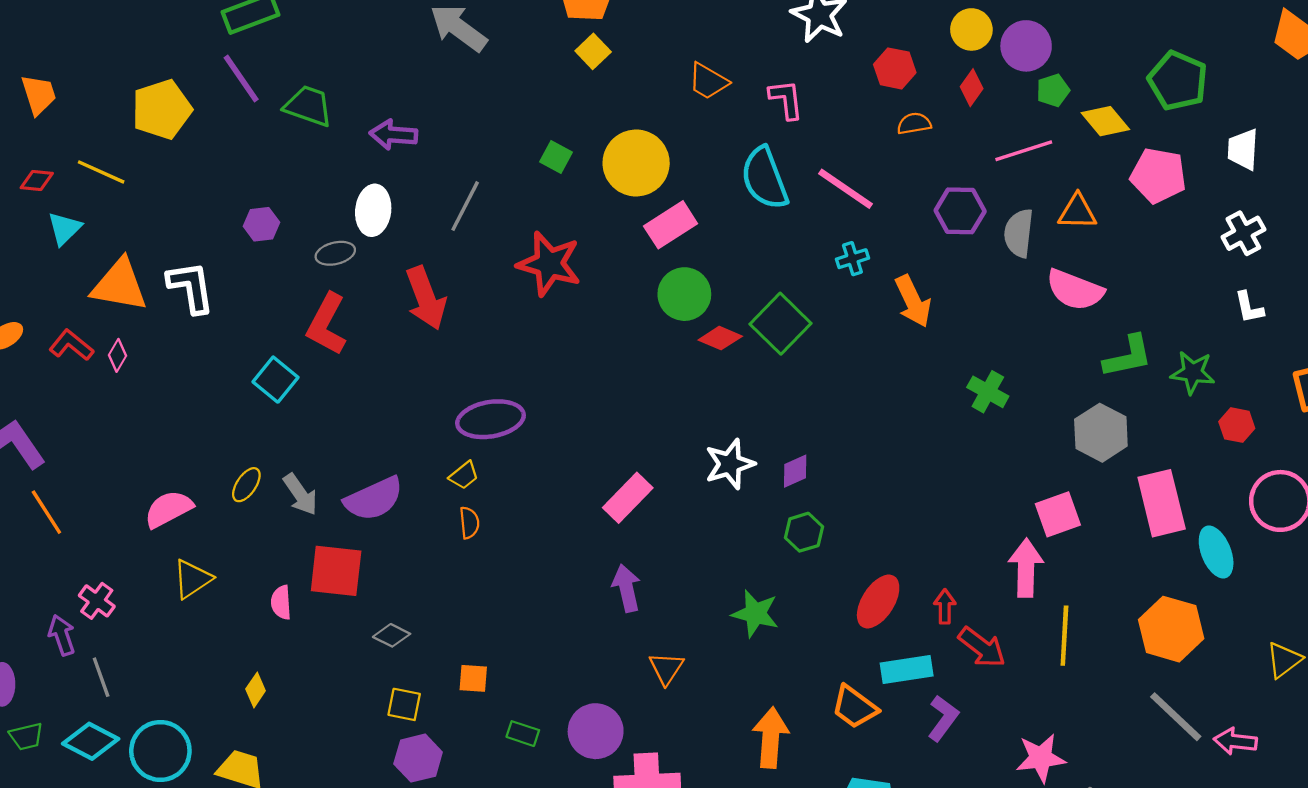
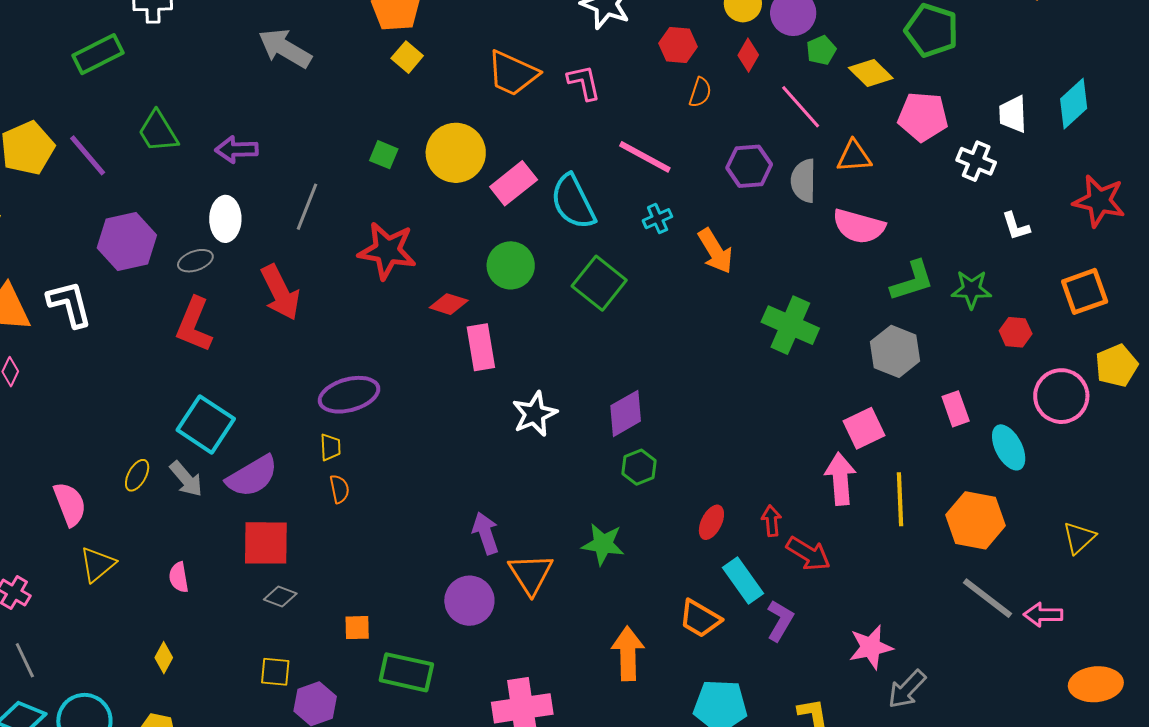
purple line: (241, 79) -> (88, 155), moved
orange trapezoid: (708, 81) -> (513, 73), size x1.4
green trapezoid: (308, 106) -> (158, 132), turned -135
orange semicircle: (914, 124) -> (700, 92), turned 124
white trapezoid: (1243, 149) -> (1013, 114), moved
pink line: (1024, 151) -> (801, 107), turned 72
cyan semicircle: (765, 178) -> (573, 202), moved
purple hexagon: (261, 224) -> (127, 241), size x1.8
pink rectangle: (671, 225) -> (514, 183), moved
white cross: (1243, 233) -> (976, 161), moved, turned -33
red diamond: (720, 338) -> (449, 304), moved
cyan square: (276, 380) -> (206, 424), moved, size x1.4
green cross: (988, 392) -> (790, 325), size x1.5
white star: (730, 464) -> (535, 414), moved
purple diamond: (795, 471) -> (626, 413), size x1.5
yellow trapezoid: (464, 475) -> (330, 447), turned -48
pink rectangle: (628, 498) -> (481, 347), moved, turned -48
pink rectangle: (1162, 503) -> (956, 409), size x0.6
pink semicircle: (169, 509) -> (70, 504), turned 102
red square: (336, 571) -> (266, 543), moved
red ellipse: (878, 601) -> (711, 522), size x0.7
yellow line: (1064, 636) -> (900, 499), moved
orange triangle: (666, 668) -> (531, 574), moved, size x1.4
cyan rectangle: (907, 670) -> (743, 580), turned 69
yellow square: (404, 704) -> (275, 672), moved
purple circle: (596, 731) -> (469, 601), moved
green rectangle: (523, 734) -> (406, 672), size x1.8

